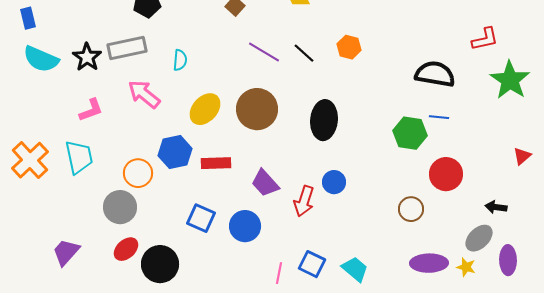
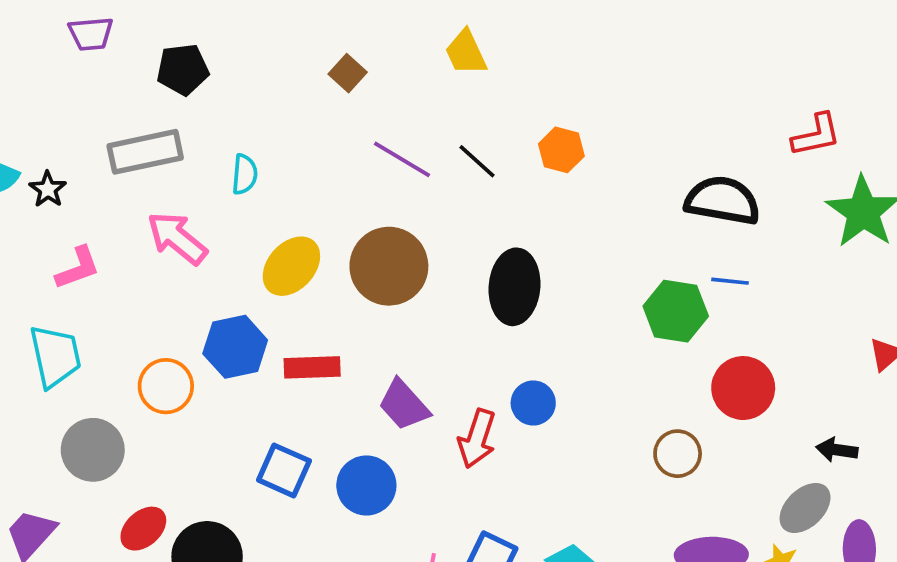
black star: (87, 57) -> (48, 189), moved, size x0.7
gray circle: (120, 207) -> (93, 450), moved

